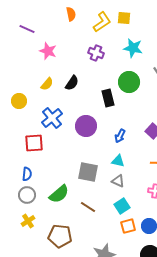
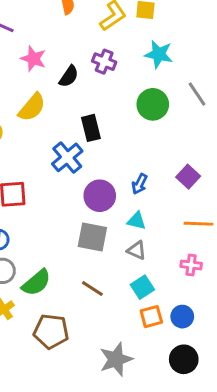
black semicircle: (72, 83) -> (69, 76), moved
yellow semicircle: (47, 84) -> (32, 107), size x1.5
black rectangle: (108, 98) -> (91, 128), moved
blue cross: (52, 118) -> (67, 157), moved
purple circle: (86, 126) -> (100, 196), moved
green semicircle: (59, 194) -> (36, 283), moved

